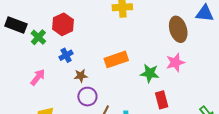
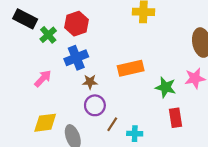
blue cross: (66, 55) -> (76, 58), size x1.5

